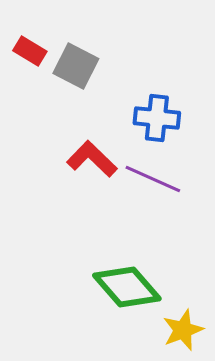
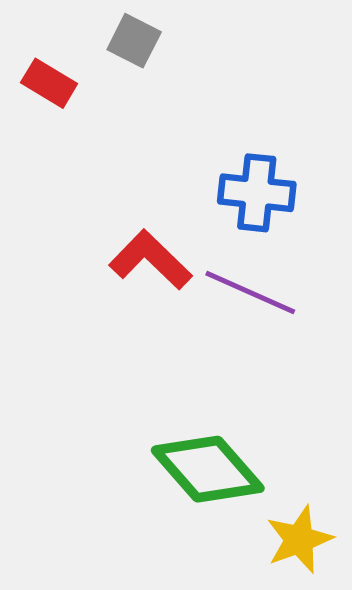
gray square: (76, 66) -> (134, 41), moved, size x0.7

